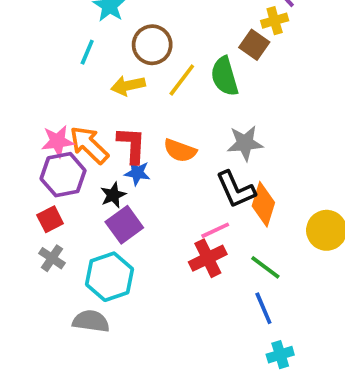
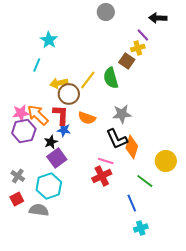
brown circle: (152, 45) -> (69, 94), moved
red square: (50, 219) -> (17, 199), moved
pink line: (215, 230) -> (106, 161), turned 42
green line: (265, 267) -> (145, 181), moved

